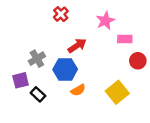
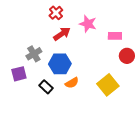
pink star: (105, 21) -> (88, 24), moved, turned -30
red arrow: (77, 46) -> (62, 34), moved
black rectangle: (38, 94) -> (46, 87), moved

